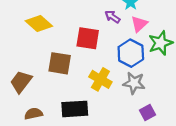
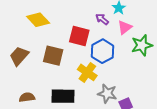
blue hexagon: (131, 53) -> (102, 51), moved
brown trapezoid: (21, 82) -> (19, 56), moved
gray star: (134, 83) -> (107, 94), moved

